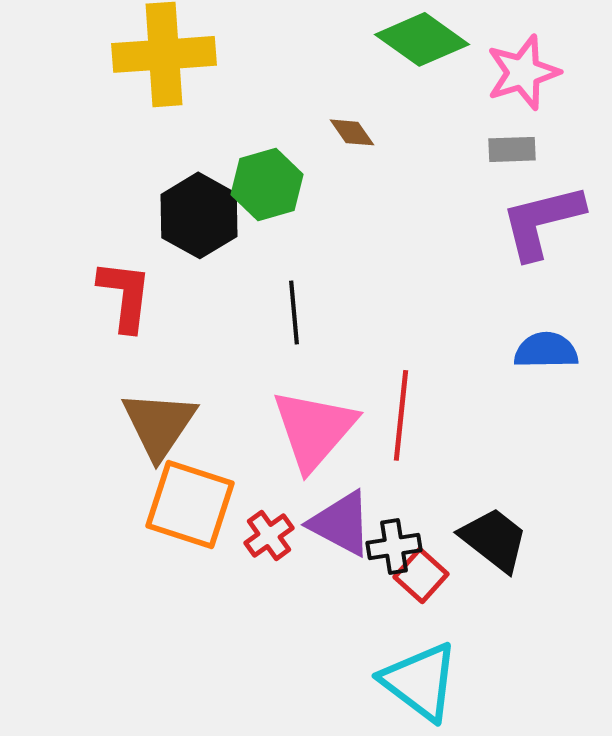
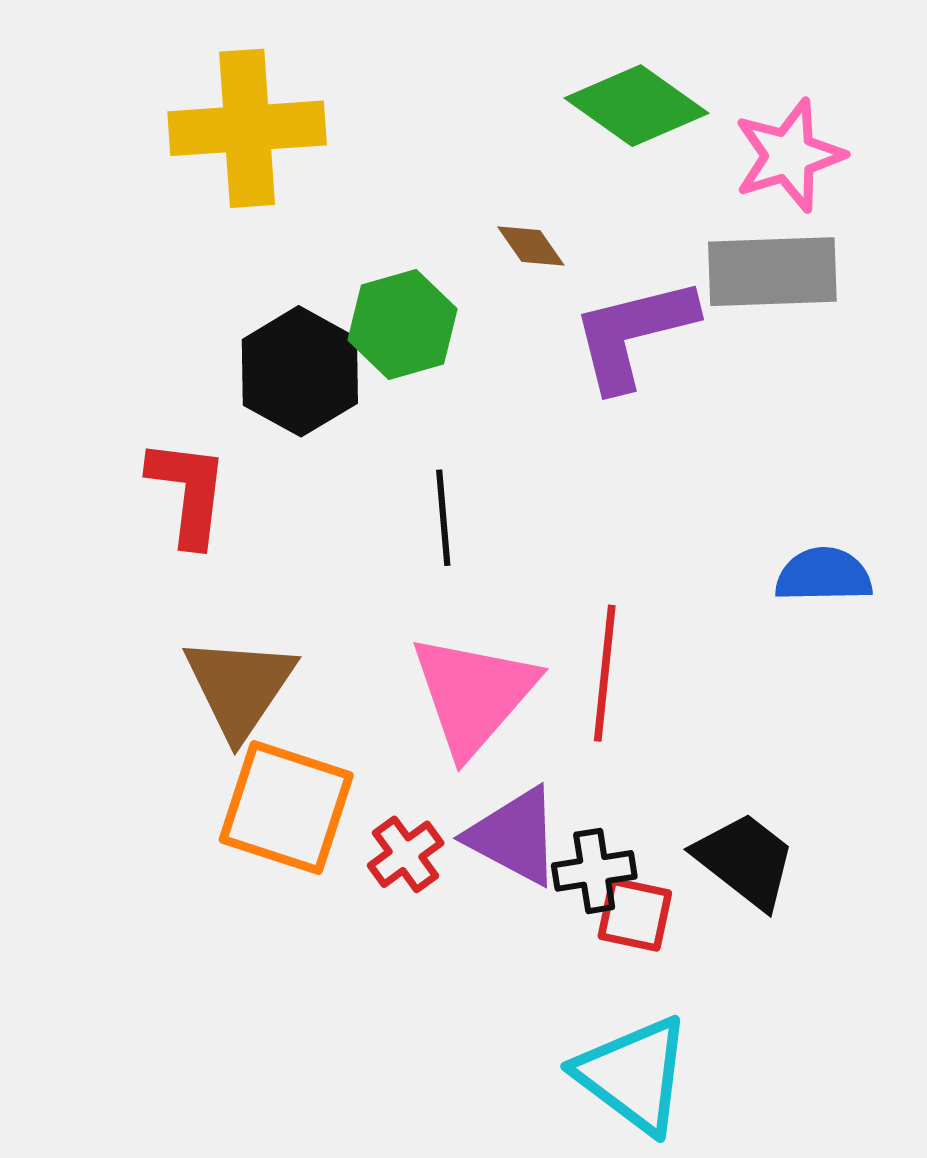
gray rectangle: (512, 149) -> (772, 272), size x1.8
purple L-shape: (542, 221) -> (633, 334), moved
red square: (421, 575) -> (635, 915), turned -30

